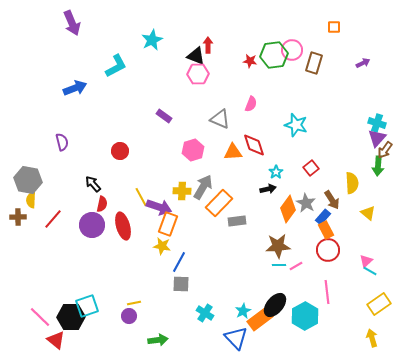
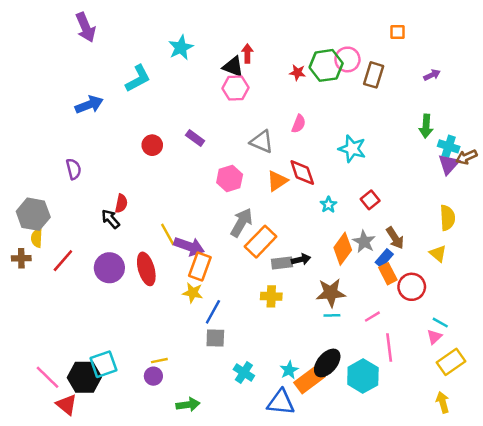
brown arrow: (385, 150) -> (466, 157), moved, turned 30
red circle: (120, 151) -> (152, 145), moved
orange triangle: (233, 152) -> (277, 181), turned -30
green arrow: (378, 166) -> (426, 126), moved
yellow semicircle: (352, 183) -> (447, 218), moved
black arrow: (268, 189) -> (301, 259), moved
yellow cross: (182, 191) -> (271, 296), moved
red semicircle: (102, 204) -> (121, 203), moved
red circle: (328, 250) -> (412, 287), moved
pink triangle: (366, 261) -> (434, 337), moved
pink line: (296, 266) -> (372, 317), moved
blue triangle: (236, 338) -> (281, 402), turned -40

